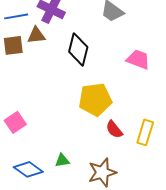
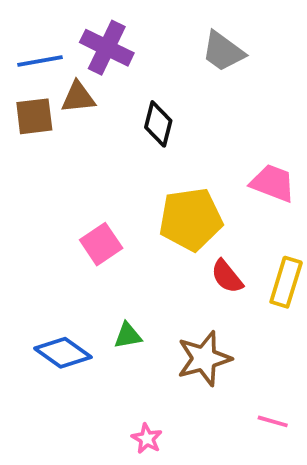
black diamond: (78, 49) -> (158, 124), size x0.7
pink trapezoid: (138, 59) -> (273, 183), moved
pink square: (15, 122) -> (101, 244), moved

